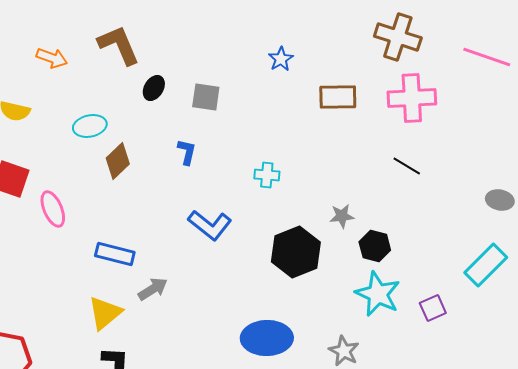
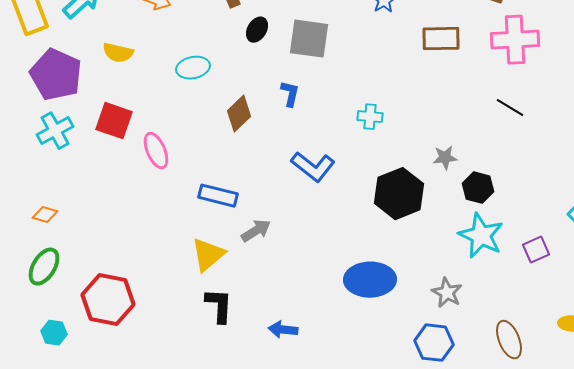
gray square: (206, 97) -> (309, 39), size x1.4
brown diamond: (118, 161) -> (239, 114), moved

